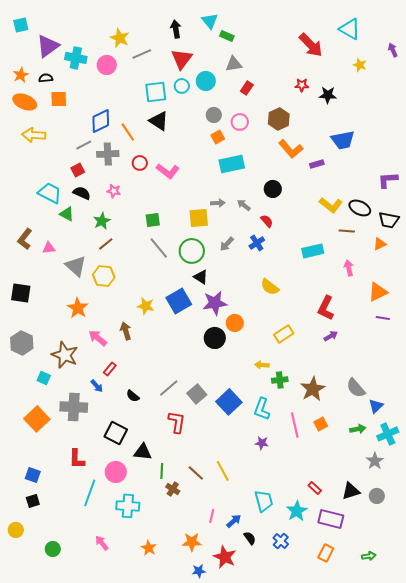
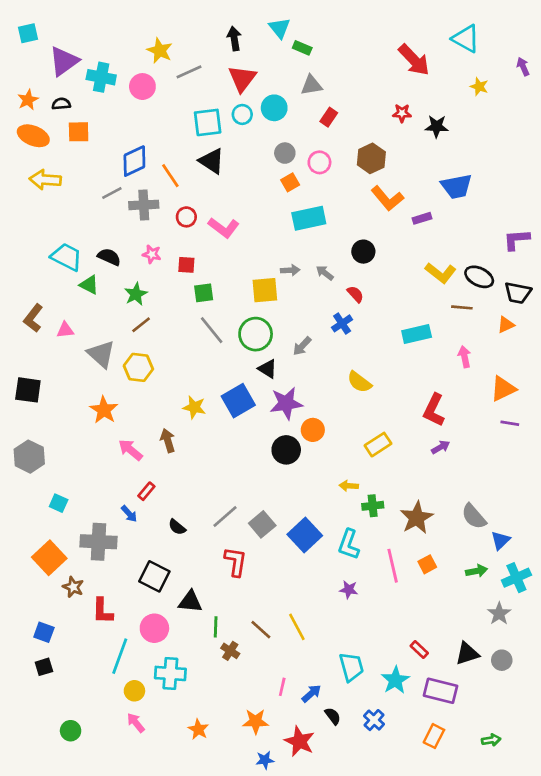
red square: (78, 170) -> (186, 265), moved, turned 32
gray arrow: (227, 244) -> (302, 346), moved
brown star: (65, 355) -> (73, 587), moved, size x0.6
yellow circle: (16, 530) -> (134, 691), moved

